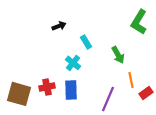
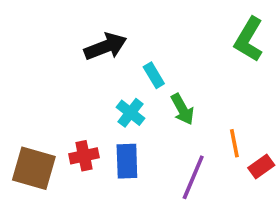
black arrow: (59, 26) -> (105, 47), size x1.6
green arrow: (118, 55) -> (182, 109), moved

